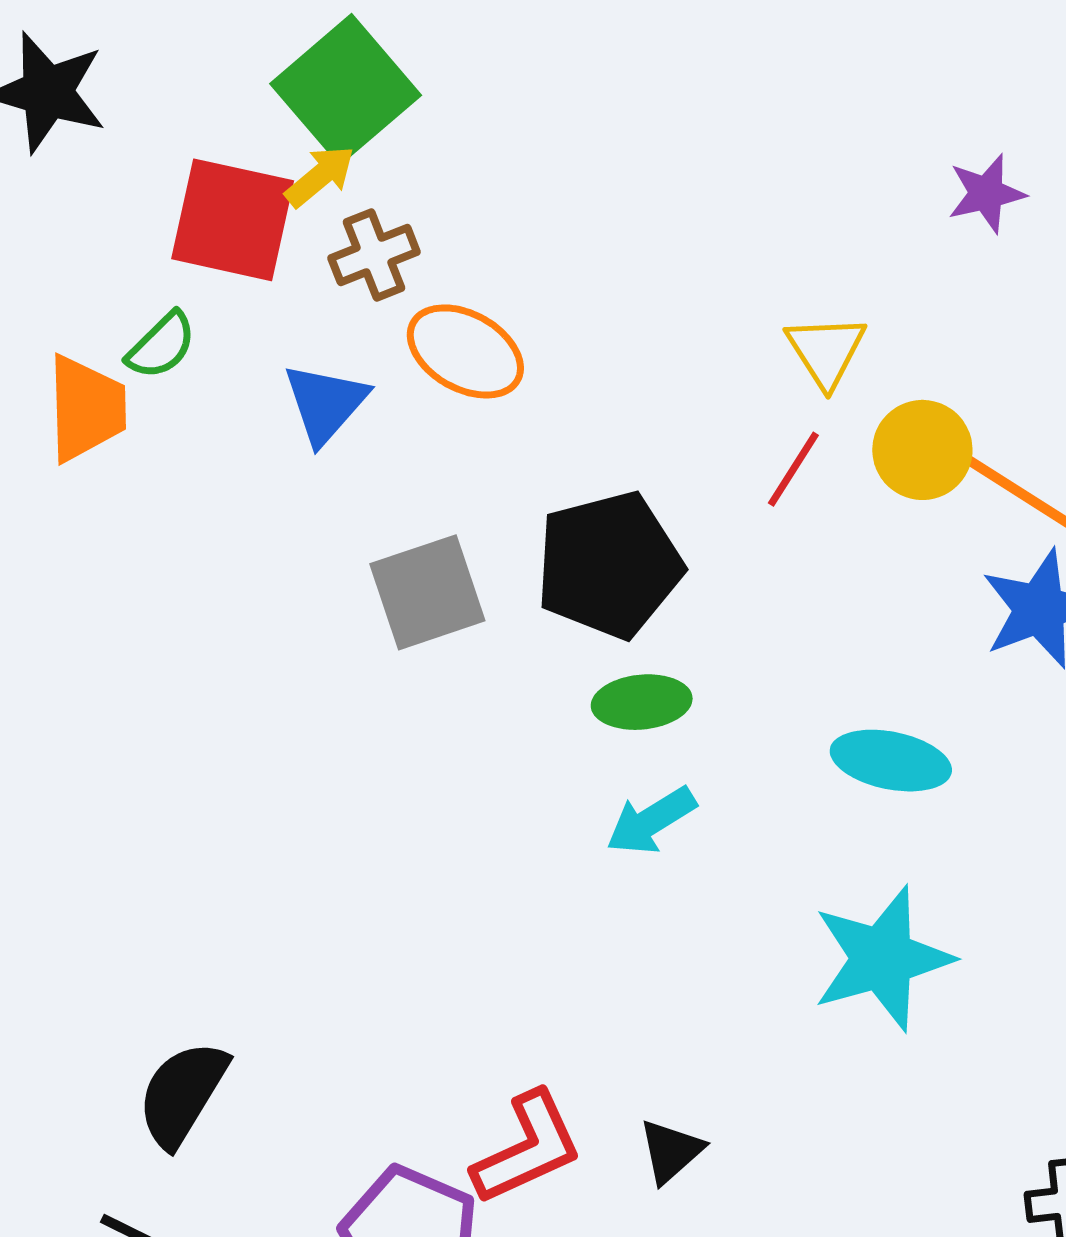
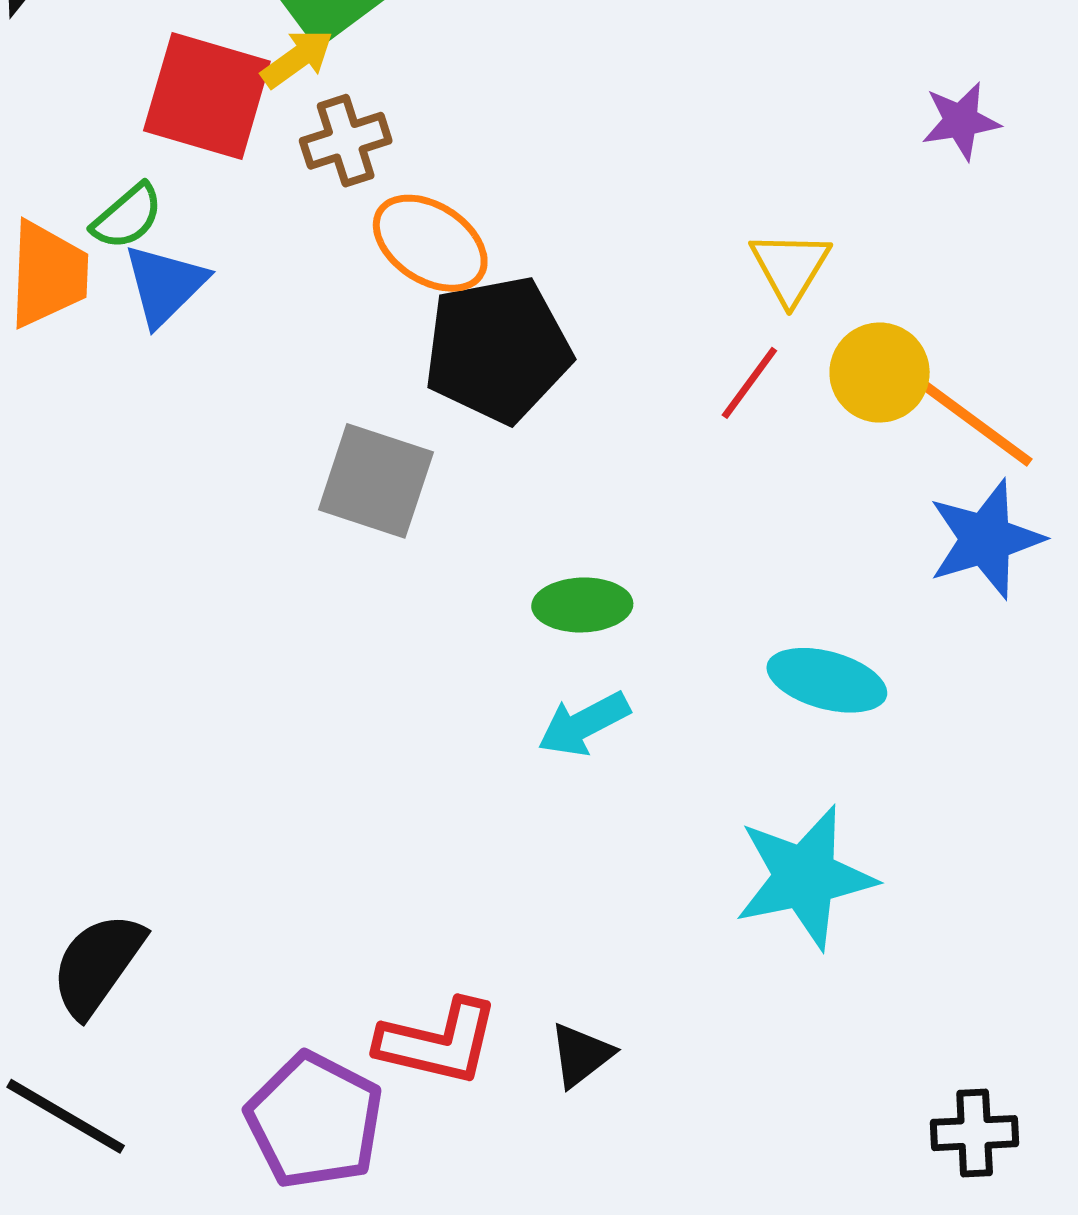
blue triangle: (325, 403) -> (165, 285), moved
black pentagon: (609, 565) -> (498, 350), moved
gray square: (427, 592) -> (376, 481), turned 33
red L-shape: (527, 1148) -> (438, 1042), turned 34

